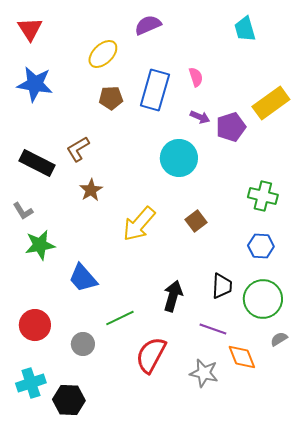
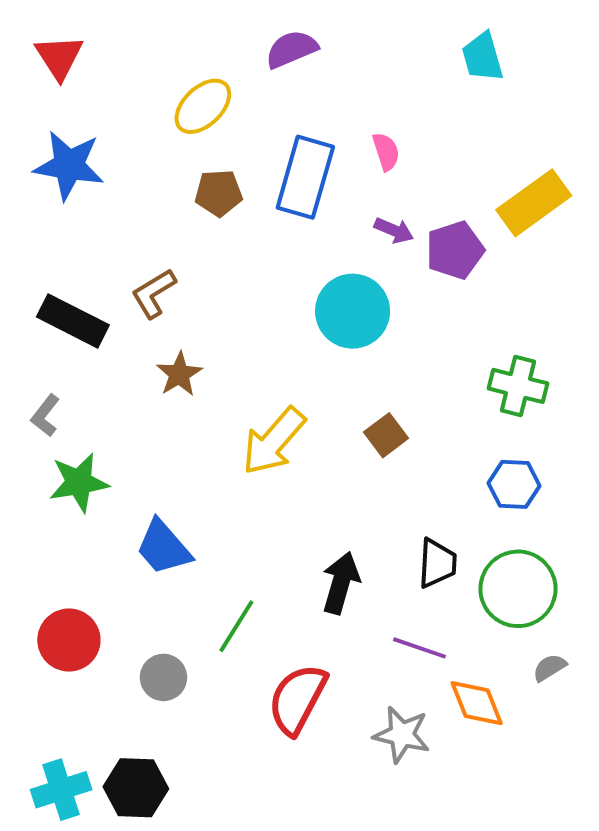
gray L-shape: (23, 211) -> (45, 416), turned 70
green line: (120, 318) -> (236, 626), turned -32
cyan cross: (31, 383) -> (61, 790), moved

